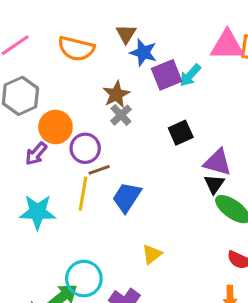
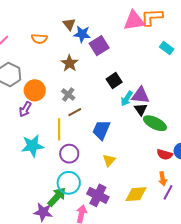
orange semicircle: (76, 49) -> (39, 39), size x0.7
cyan arrow: (190, 75) -> (127, 99), moved
gray cross: (121, 115) -> (68, 95), moved
purple circle: (85, 148) -> (69, 154), moved
brown line: (99, 170) -> (75, 112), moved
blue trapezoid: (127, 197) -> (101, 130), moved

